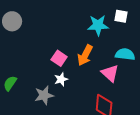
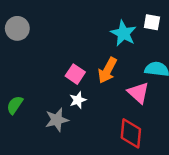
cyan star: (98, 25) -> (124, 33), turned 30

